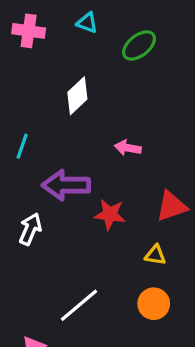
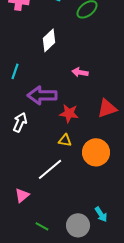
yellow triangle: (155, 255) -> (65, 140), moved
orange circle: (154, 304) -> (96, 152), moved, size x1.4

